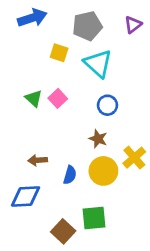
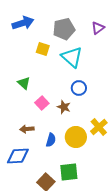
pink square: (58, 98) -> (42, 103), moved
brown star: (98, 139) -> (64, 107), moved

